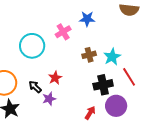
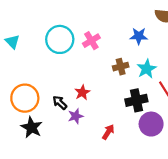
blue star: (87, 19) -> (139, 36), moved
cyan circle: (32, 46) -> (60, 39), moved
red arrow: (90, 113) -> (108, 132), moved

